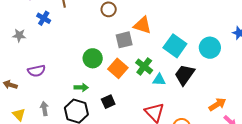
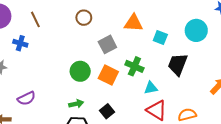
orange triangle: (142, 25) -> (133, 23), moved
cyan square: (175, 46) -> (160, 38), size x0.6
cyan triangle: (159, 80) -> (151, 88), moved

